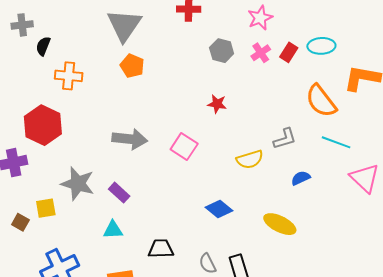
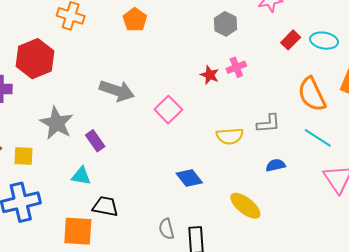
pink cross: (261, 53) -> (236, 67), moved
yellow square: (46, 208) -> (24, 156), moved
black trapezoid: (161, 249) -> (105, 206), moved

